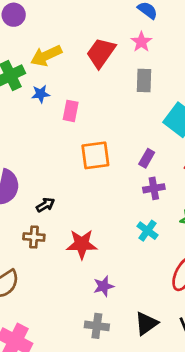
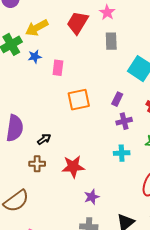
cyan cross: (147, 231) -> (122, 153), turned -35

